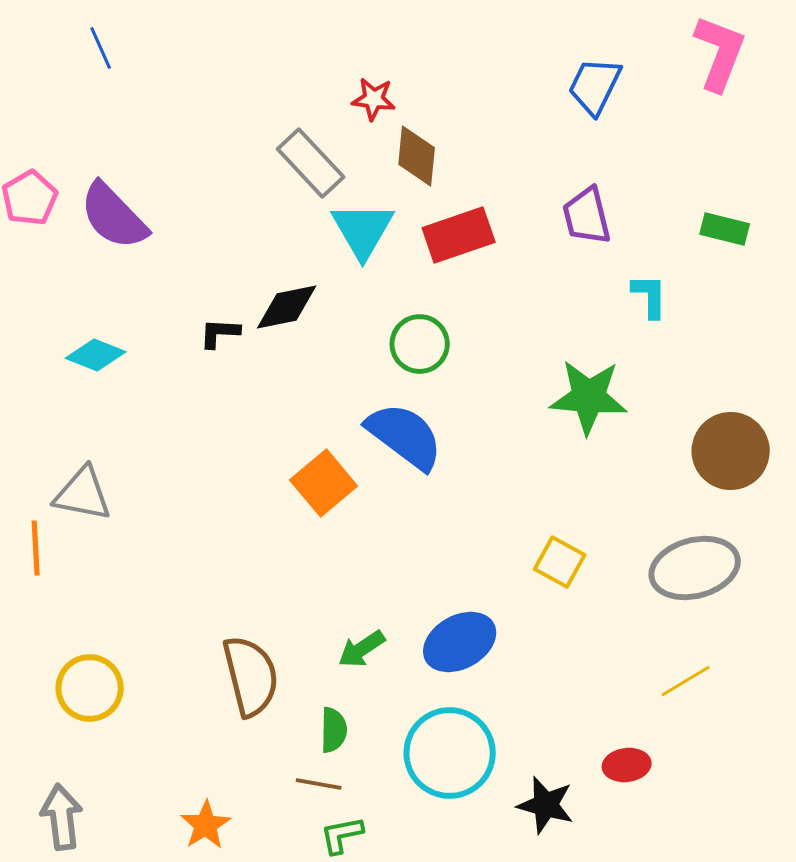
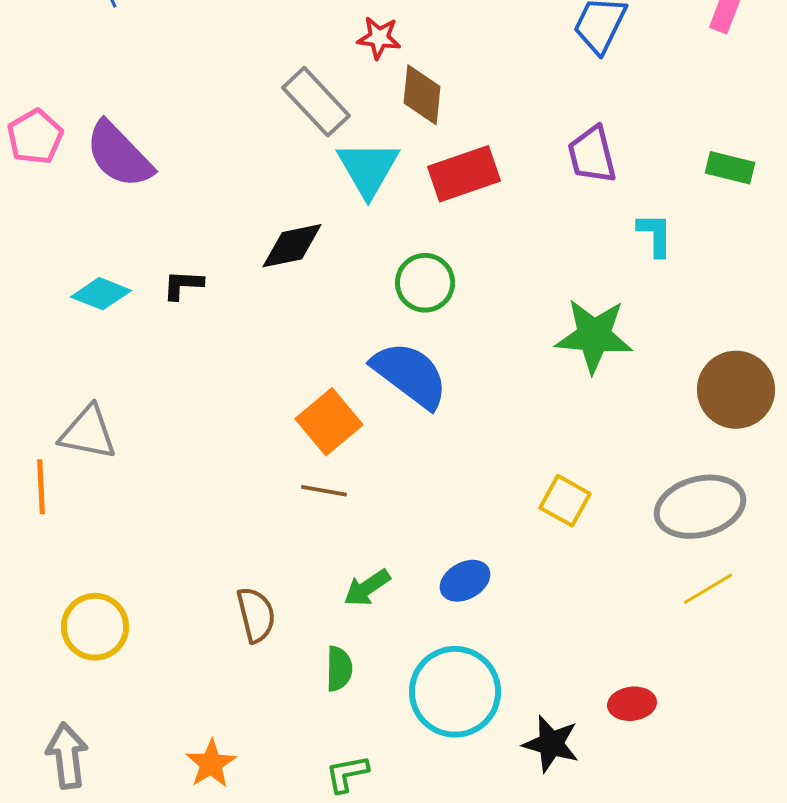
black L-shape: (220, 333) -> (183, 285), moved
blue ellipse: (460, 642) -> (465, 581), size x0.7
brown semicircle: (251, 676) -> (256, 615), size x0.7
yellow line: (686, 681) -> (708, 589), moved
brown line: (319, 784) -> (324, 491), moved

